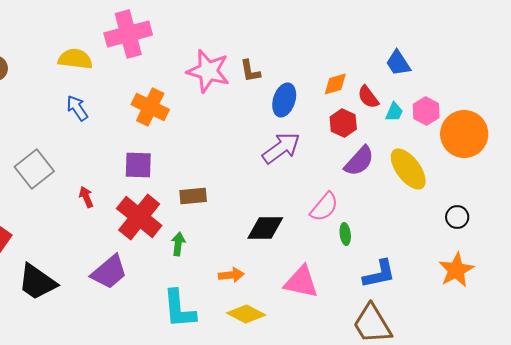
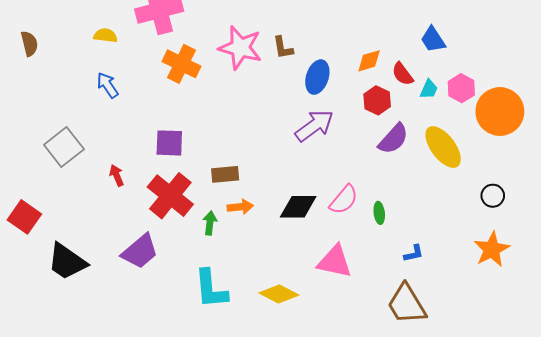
yellow semicircle: (75, 59) -> (105, 35), size x0.7
orange cross: (150, 107) -> (181, 64), moved
pink semicircle: (324, 207) -> (344, 200), moved
blue L-shape: (379, 274) -> (414, 253), size x0.6
orange arrow: (231, 275) -> (240, 207), moved

